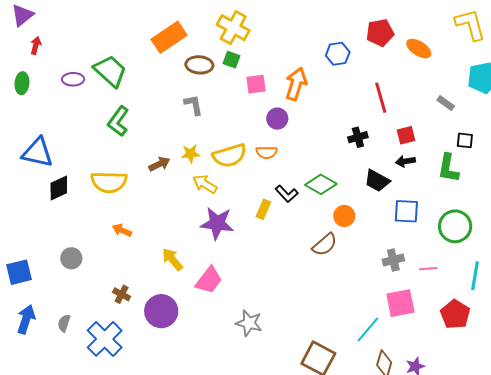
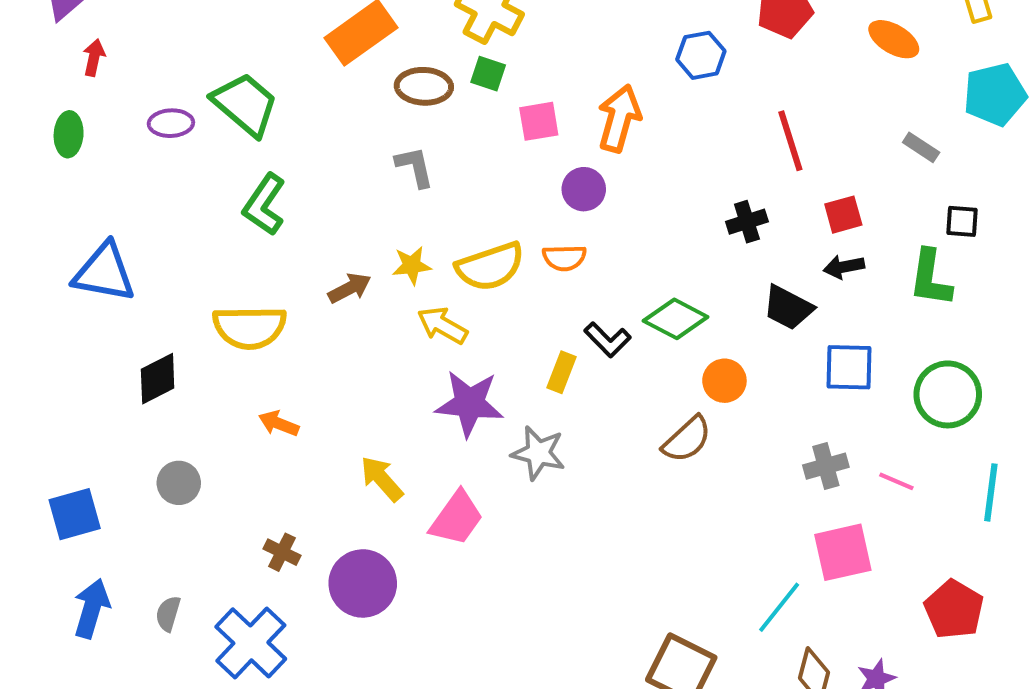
orange ellipse: (419, 48) -> (894, 39), moved
black diamond: (59, 188) -> (158, 379), moved
pink line: (428, 269) -> (896, 481), turned 30
red pentagon: (455, 314) -> (954, 609), moved
gray star: (249, 323) -> (538, 453), moved

